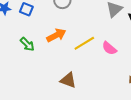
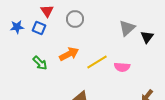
pink semicircle: (109, 48) -> (122, 67), turned -35

